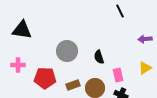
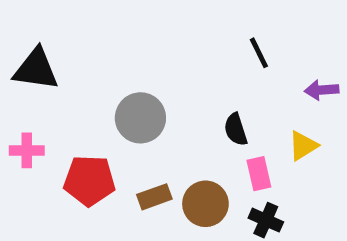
black line: (120, 11) -> (259, 53), moved
black semicircle: (99, 57) -> (236, 129), moved
yellow triangle: (145, 68) -> (303, 146), moved

